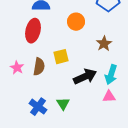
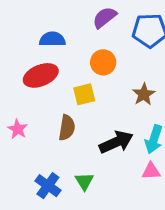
red ellipse: (33, 31) -> (41, 75), turned 55
yellow square: (61, 57) -> (84, 94), moved
brown semicircle: (39, 67) -> (67, 128), moved

